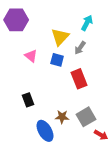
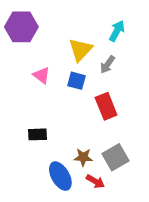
black rectangle: (28, 100) -> (38, 134), turned -72
red arrow: (101, 135) -> (95, 181), moved

